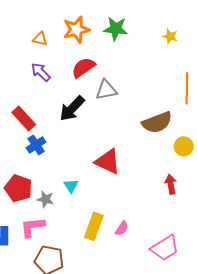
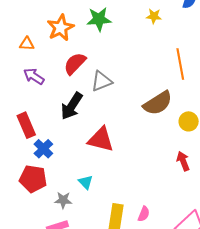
red rectangle: (24, 119) -> (26, 125), turned 30
red triangle: (108, 162) -> (101, 139), moved
red pentagon: (18, 188) -> (33, 179), moved

